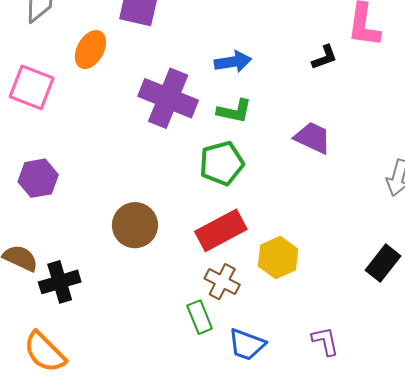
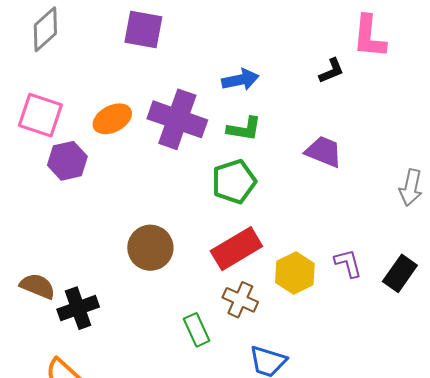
orange ellipse: (90, 50) -> (112, 119), moved, turned 36
purple hexagon: (38, 178) -> (67, 161), moved
green rectangle: (200, 317) -> (197, 330), moved
purple L-shape: (325, 341) -> (348, 263), moved

